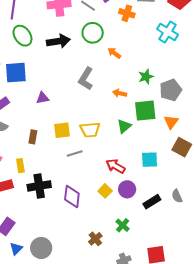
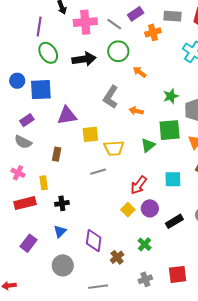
orange cross: (127, 13) -> (153, 32), turned -35
orange arrow: (120, 93) -> (136, 111), moved
purple triangle: (43, 98) -> (67, 116), size x1.5
yellow square: (62, 130) -> (90, 134), moved
red arrow: (115, 166) -> (139, 185), turned -84
black cross: (39, 186) -> (62, 203), size x0.6
purple diamond: (72, 196) -> (94, 241), moved
blue triangle: (16, 249) -> (60, 231), moved

